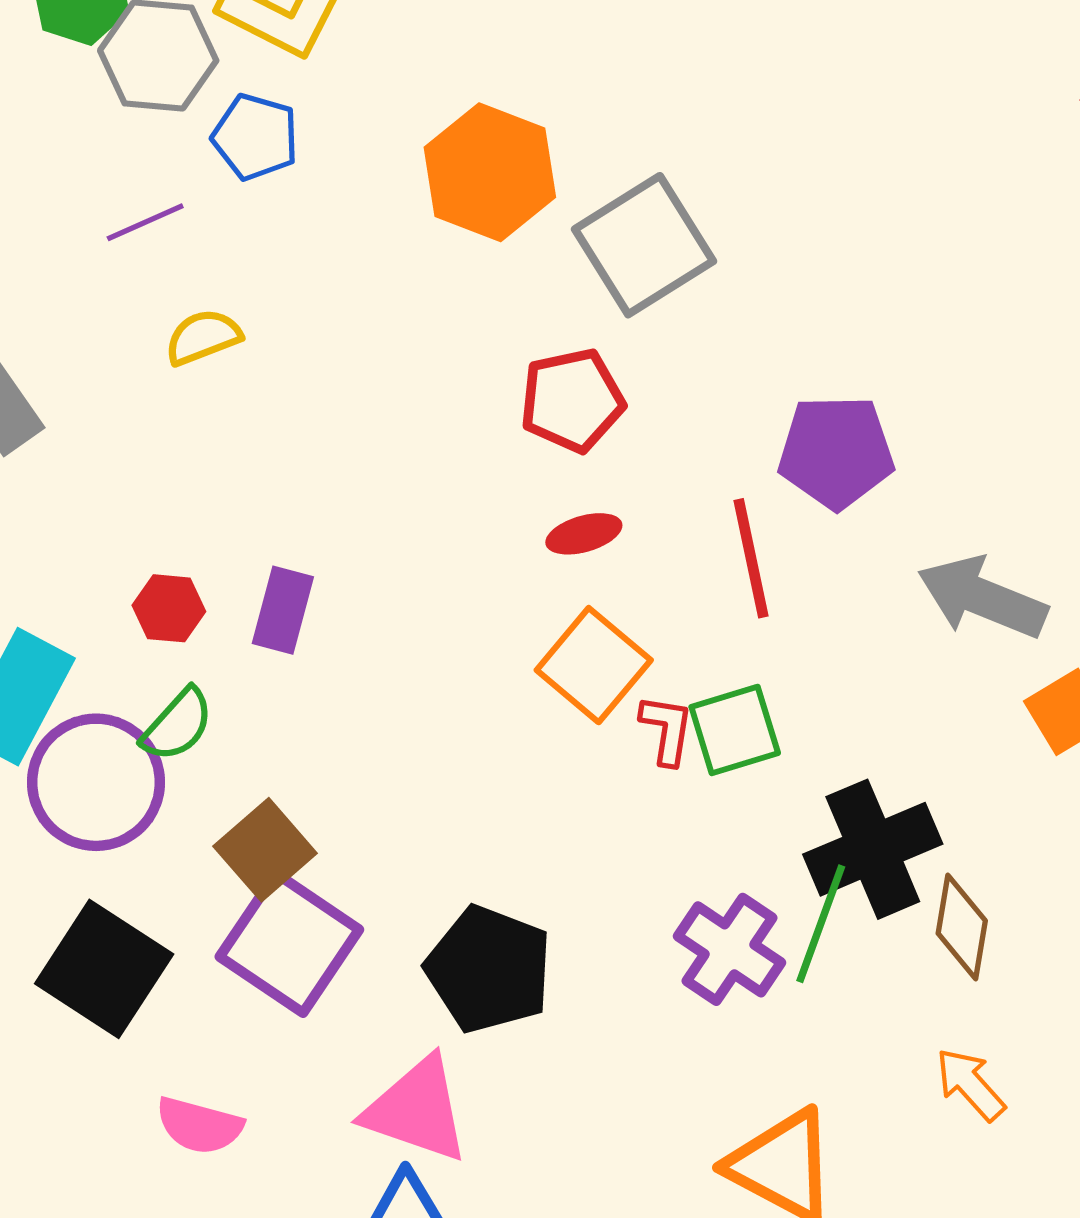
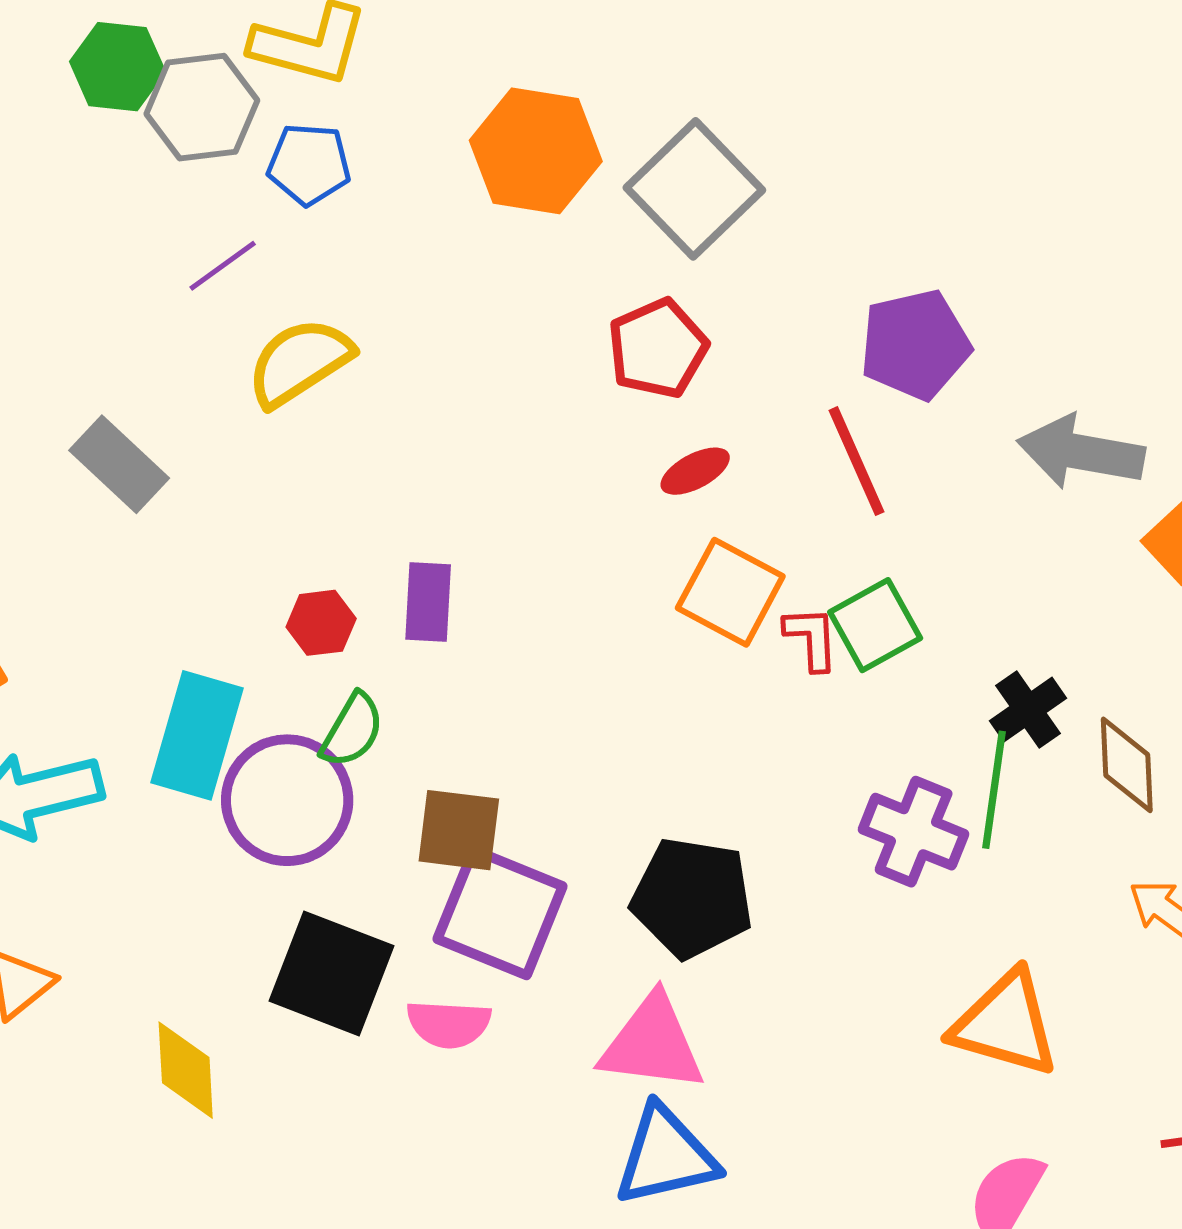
yellow semicircle: (203, 337) -> (299, 362), size x1.5
black cross: (873, 849) -> (1028, 709), size x0.6
brown square: (265, 850) -> (459, 830), turned -30
pink semicircle: (199, 1126) -> (449, 1024), moved

